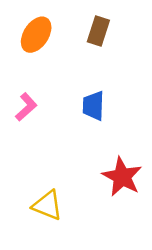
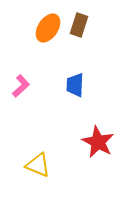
orange ellipse: (36, 35) -> (48, 28), moved

